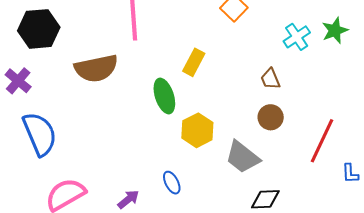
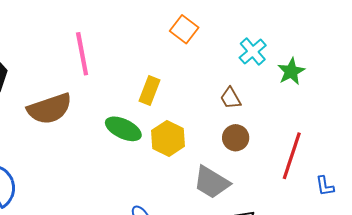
green star: (335, 31) -> (291, 71), moved
green ellipse: (164, 96) -> (123, 129), turned -40
yellow hexagon: (197, 130) -> (168, 138), moved

